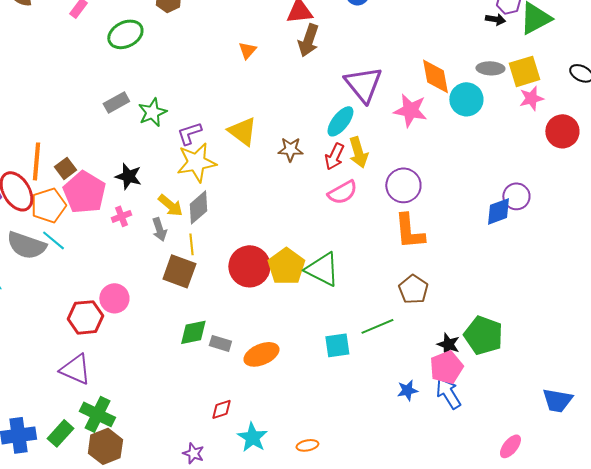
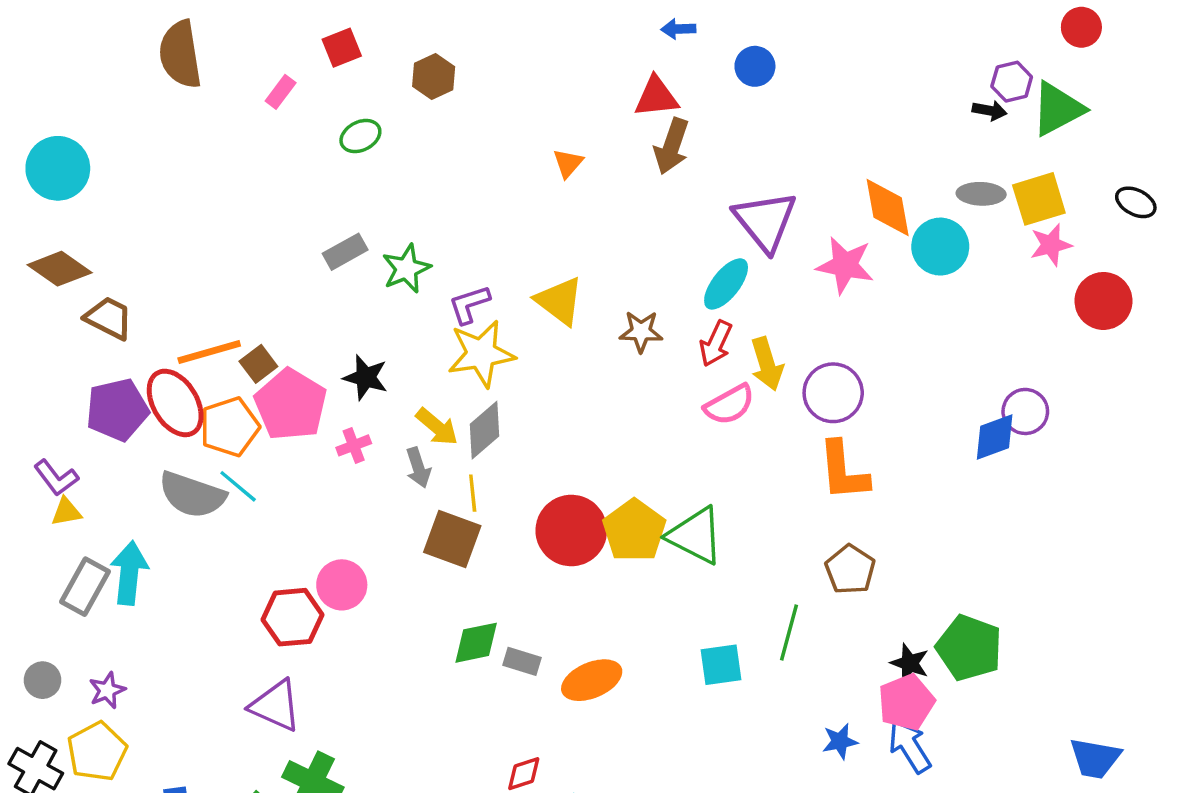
green ellipse: (125, 34) -> (360, 136), size x0.7
yellow arrow: (358, 152) -> (767, 364), moved
orange line: (36, 161) -> (209, 352), turned 69
green line: (377, 326) -> (789, 633), turned -52

